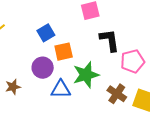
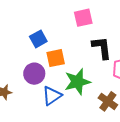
blue triangle: (61, 89) -> (52, 96), turned -35

